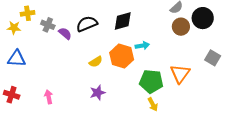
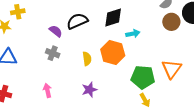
gray cross: (48, 25) -> (53, 53), moved
cyan arrow: (142, 46) -> (133, 34), moved
yellow semicircle: (96, 62) -> (87, 59), turned -64
pink arrow: (49, 97) -> (47, 91), moved

